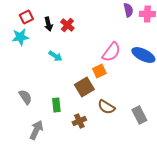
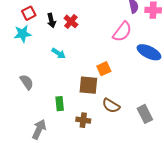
pink semicircle: (111, 52) -> (122, 32), moved
brown square: (84, 87) -> (88, 85), turned 36
gray semicircle: (25, 97) -> (27, 82), moved
brown cross: (79, 121) -> (83, 120), turned 32

